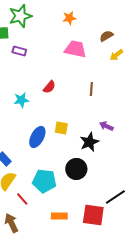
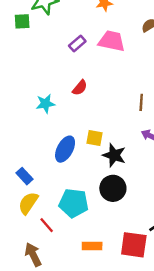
purple rectangle: (19, 51) -> (77, 44), moved, turned -56
brown line: (91, 89) -> (141, 102), moved
black star: (89, 142) -> (114, 155), moved, turned -30

